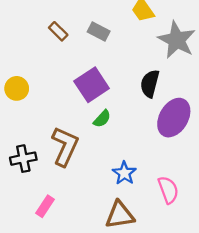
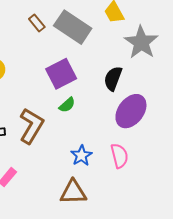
gray rectangle: (99, 32) -> (73, 27), size x1.8
pink semicircle: (168, 190) -> (119, 156), moved

